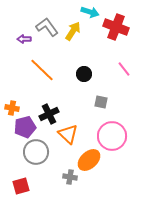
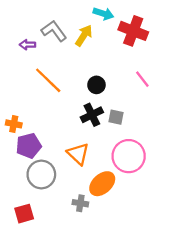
black cross: (49, 114) -> (92, 115), moved

